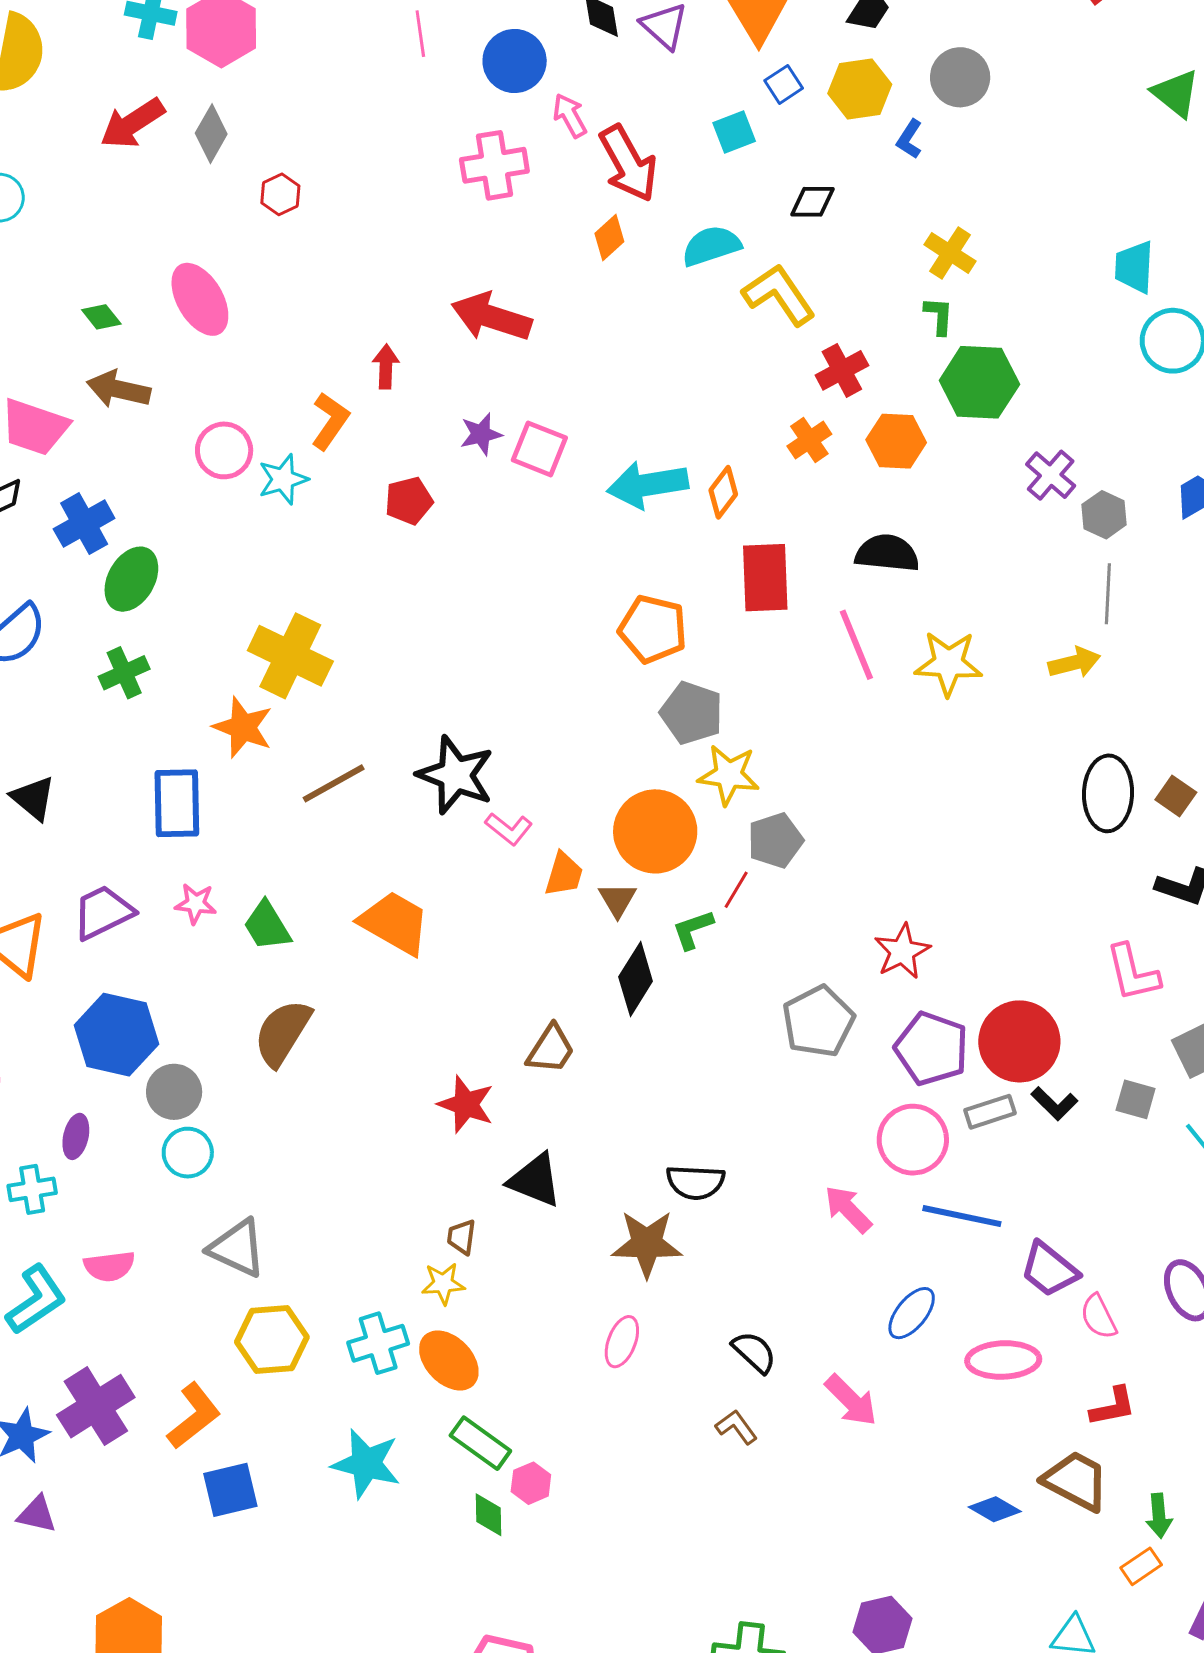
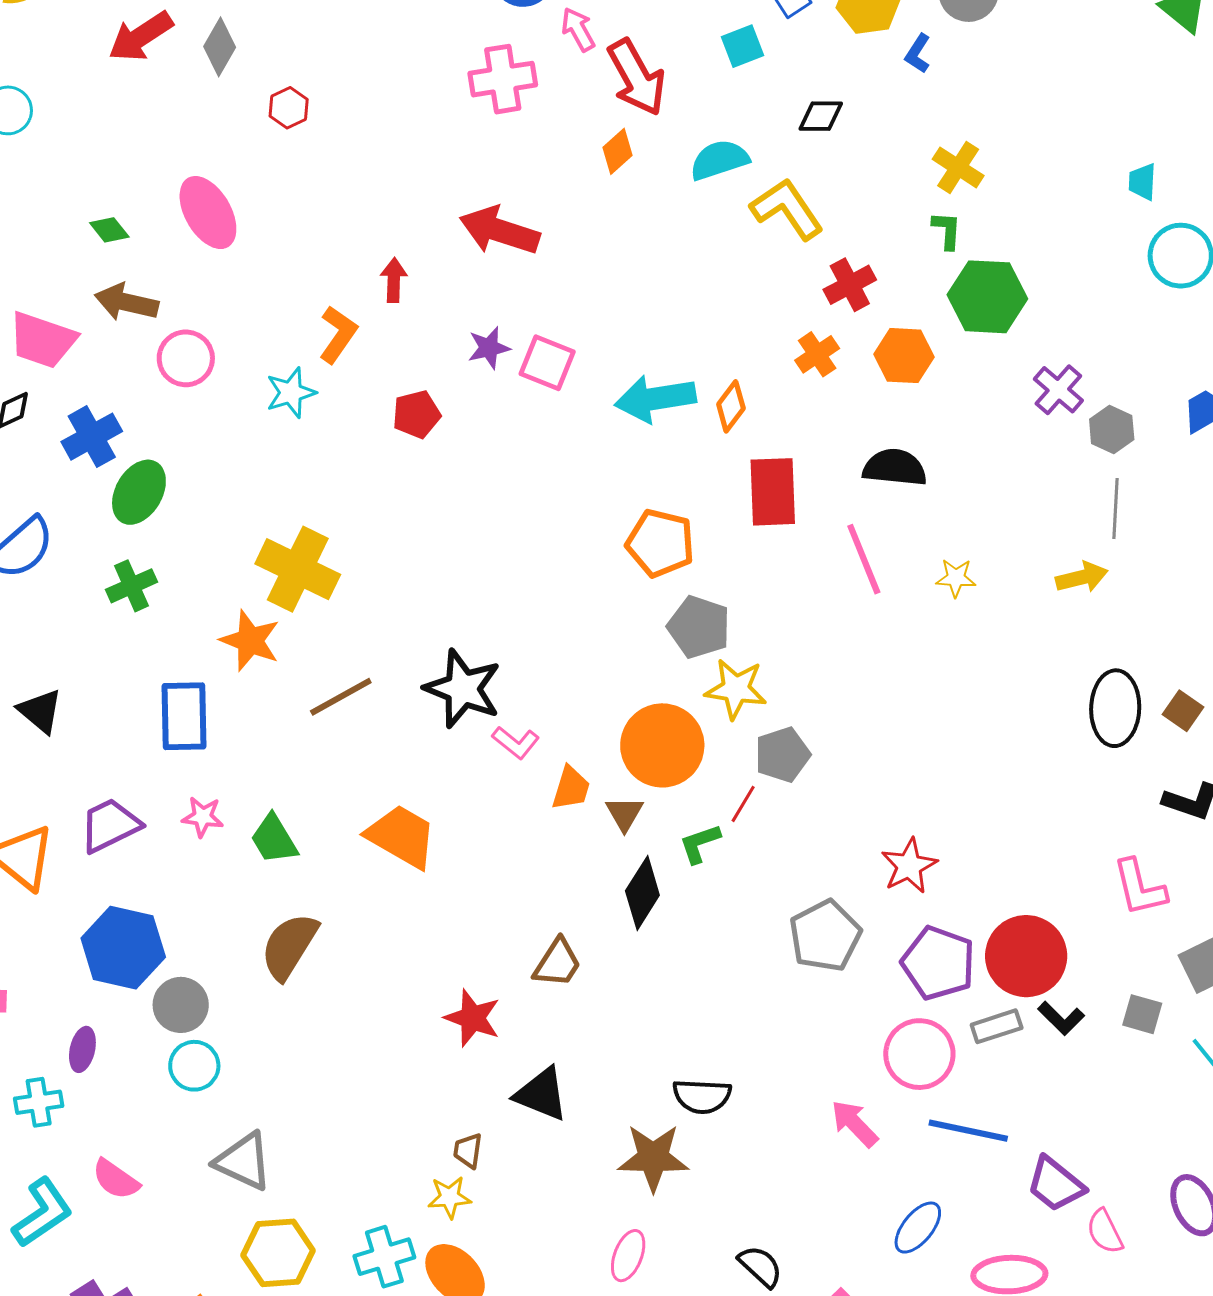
cyan trapezoid: (1134, 267) -> (1142, 182), size x0.7
pink circle: (224, 450) -> (186, 358), moved
yellow star: (948, 663) -> (956, 578), size x0.6
pink semicircle: (109, 1266) -> (116, 1179), turned 42

